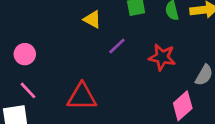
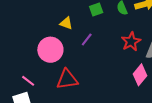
pink circle: (25, 54) -> (50, 50), moved, size x1.6
red star: (162, 57) -> (131, 42), moved, turned -30

